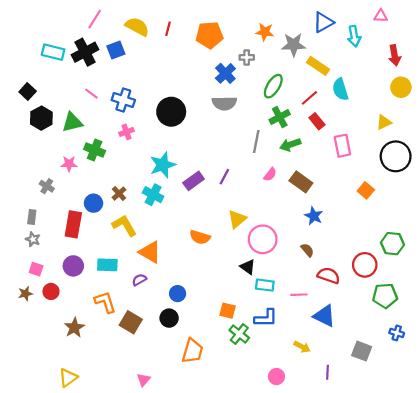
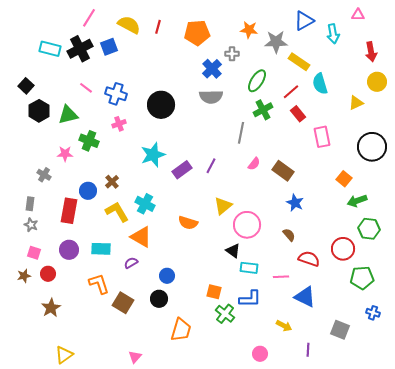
yellow triangle: (384, 122) -> (356, 103), moved
green arrow: (290, 145) -> (357, 201), moved
cyan cross: (153, 195) -> (145, 204), moved
brown star: (74, 328) -> (51, 308), moved

